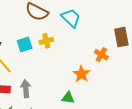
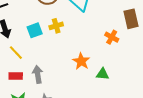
orange star: (81, 74) -> (81, 61), moved
green triangle: (68, 98) -> (102, 74), moved

